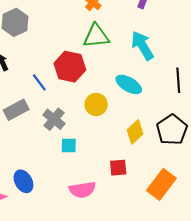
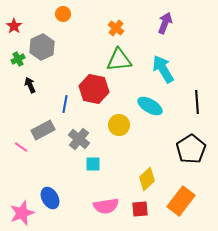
blue line: (39, 82) -> (65, 104), turned 48
yellow diamond: (135, 132) -> (147, 179), moved
red square: (118, 168) -> (140, 209), moved

